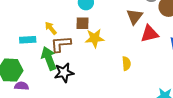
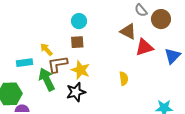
brown triangle: (135, 17) -> (128, 31), turned -36
yellow star: (95, 38) -> (81, 70), moved, turned 30
black star: (64, 73) -> (76, 92), moved

